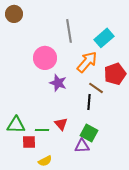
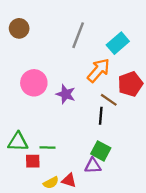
brown circle: (14, 14) -> (19, 28), moved
gray line: (69, 31) -> (78, 35), turned 30
pink circle: (45, 58) -> (34, 83), moved
red triangle: (61, 124) -> (69, 180), moved, turned -32

